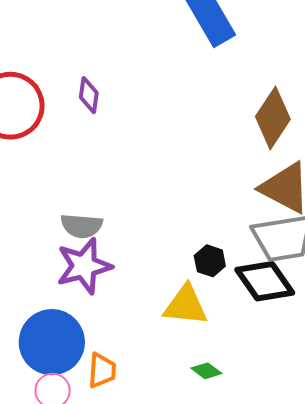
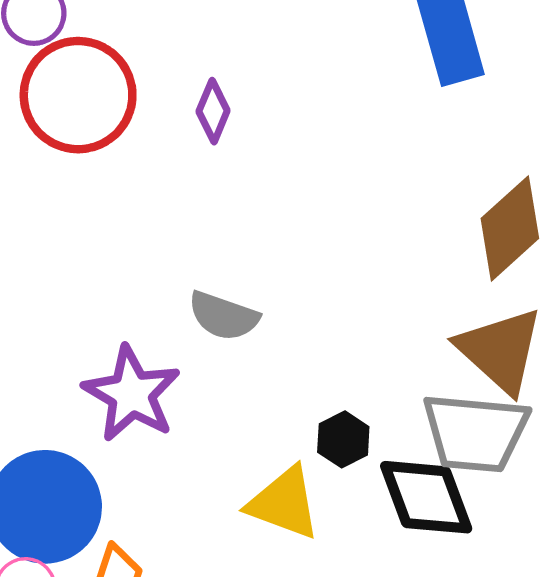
gray semicircle: (82, 226) -> (223, 316), moved
purple star: (84, 266) -> (132, 394), turned 30

